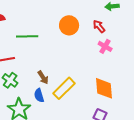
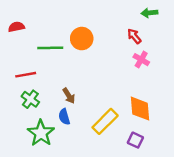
orange circle: (69, 25) -> (82, 39), moved
yellow rectangle: (64, 88) -> (105, 121), moved

